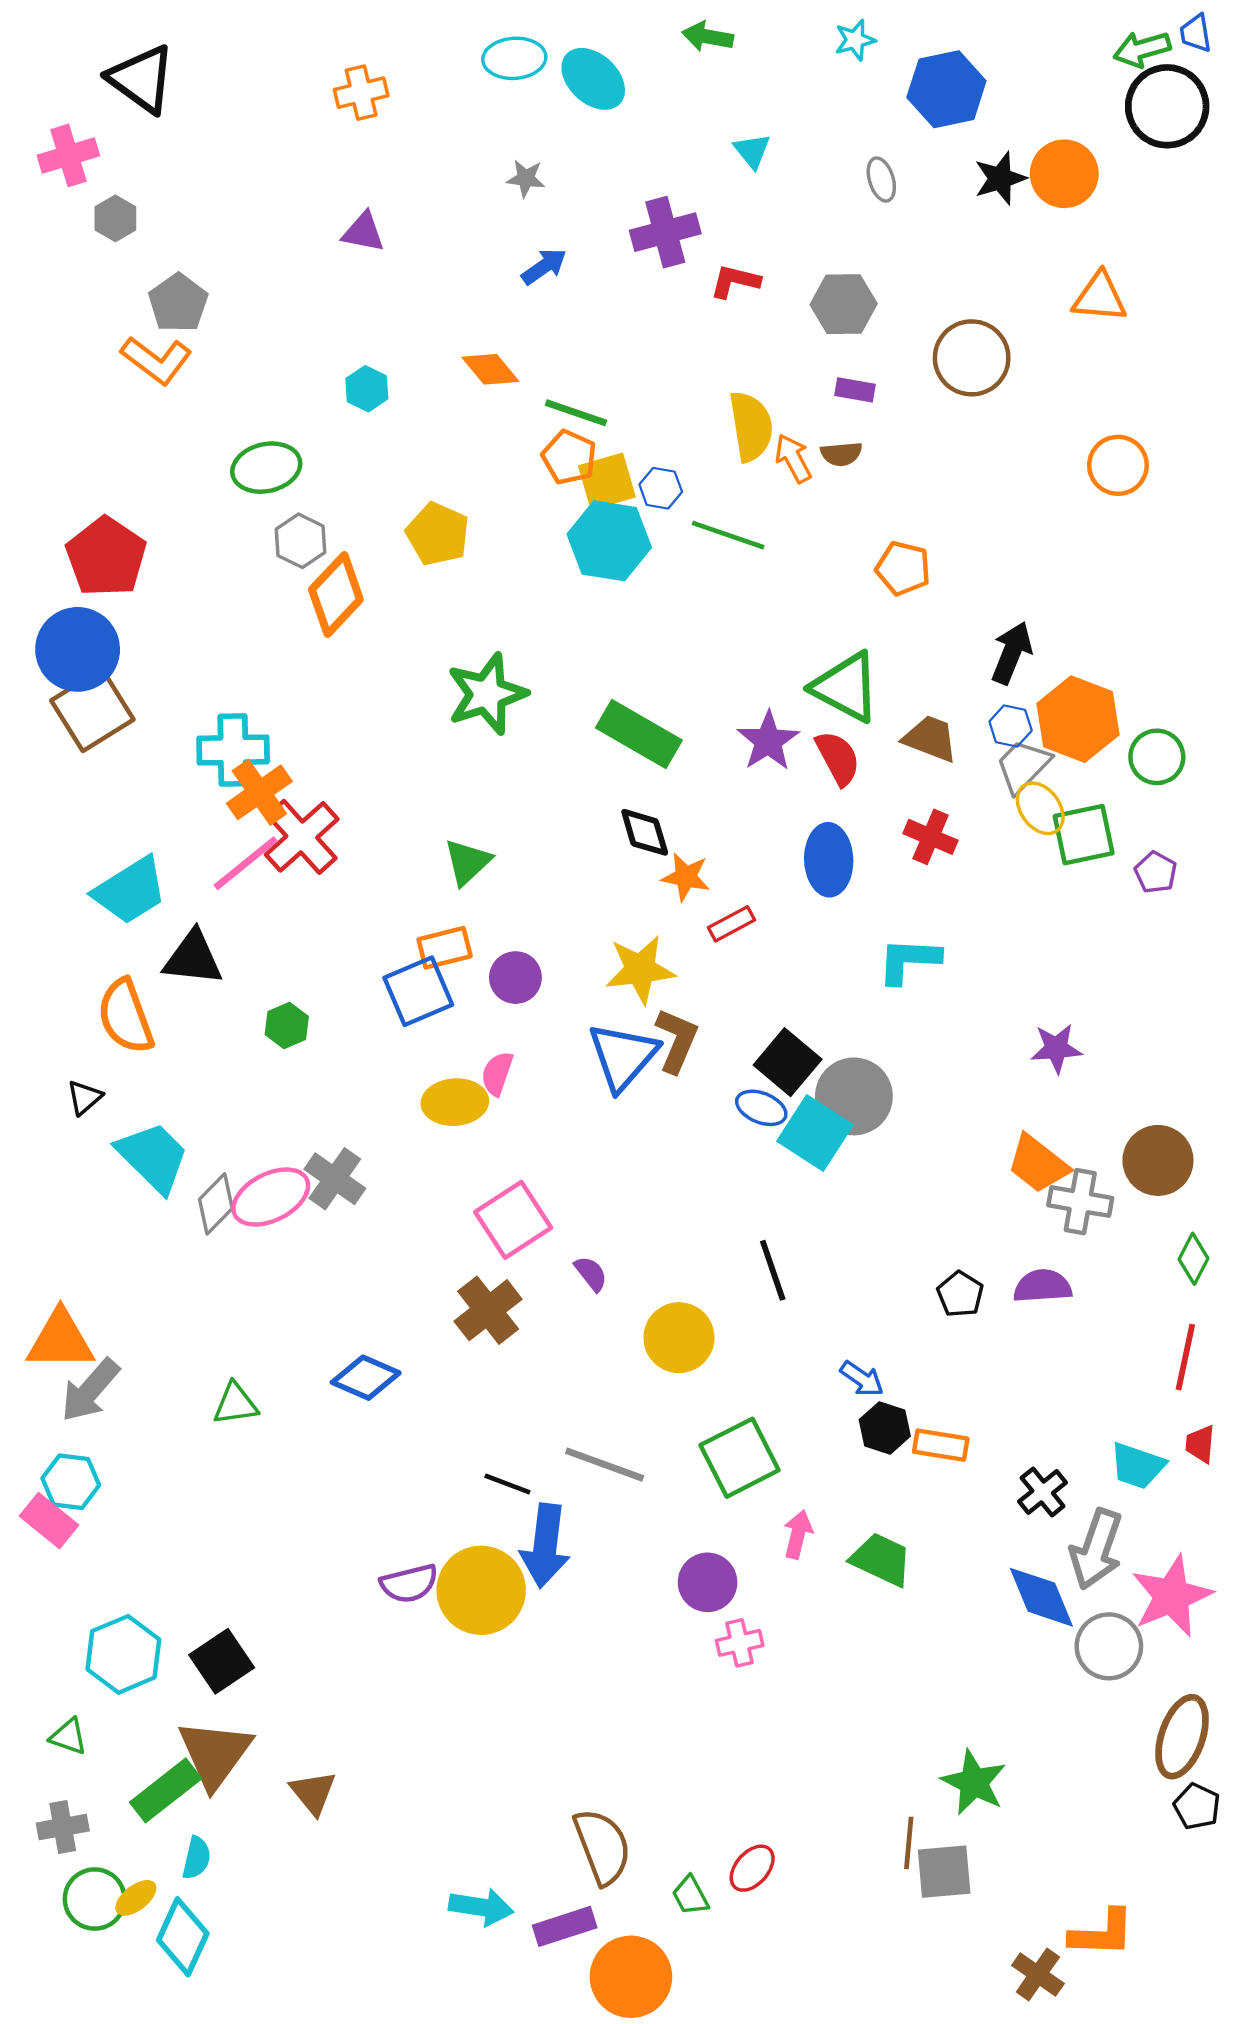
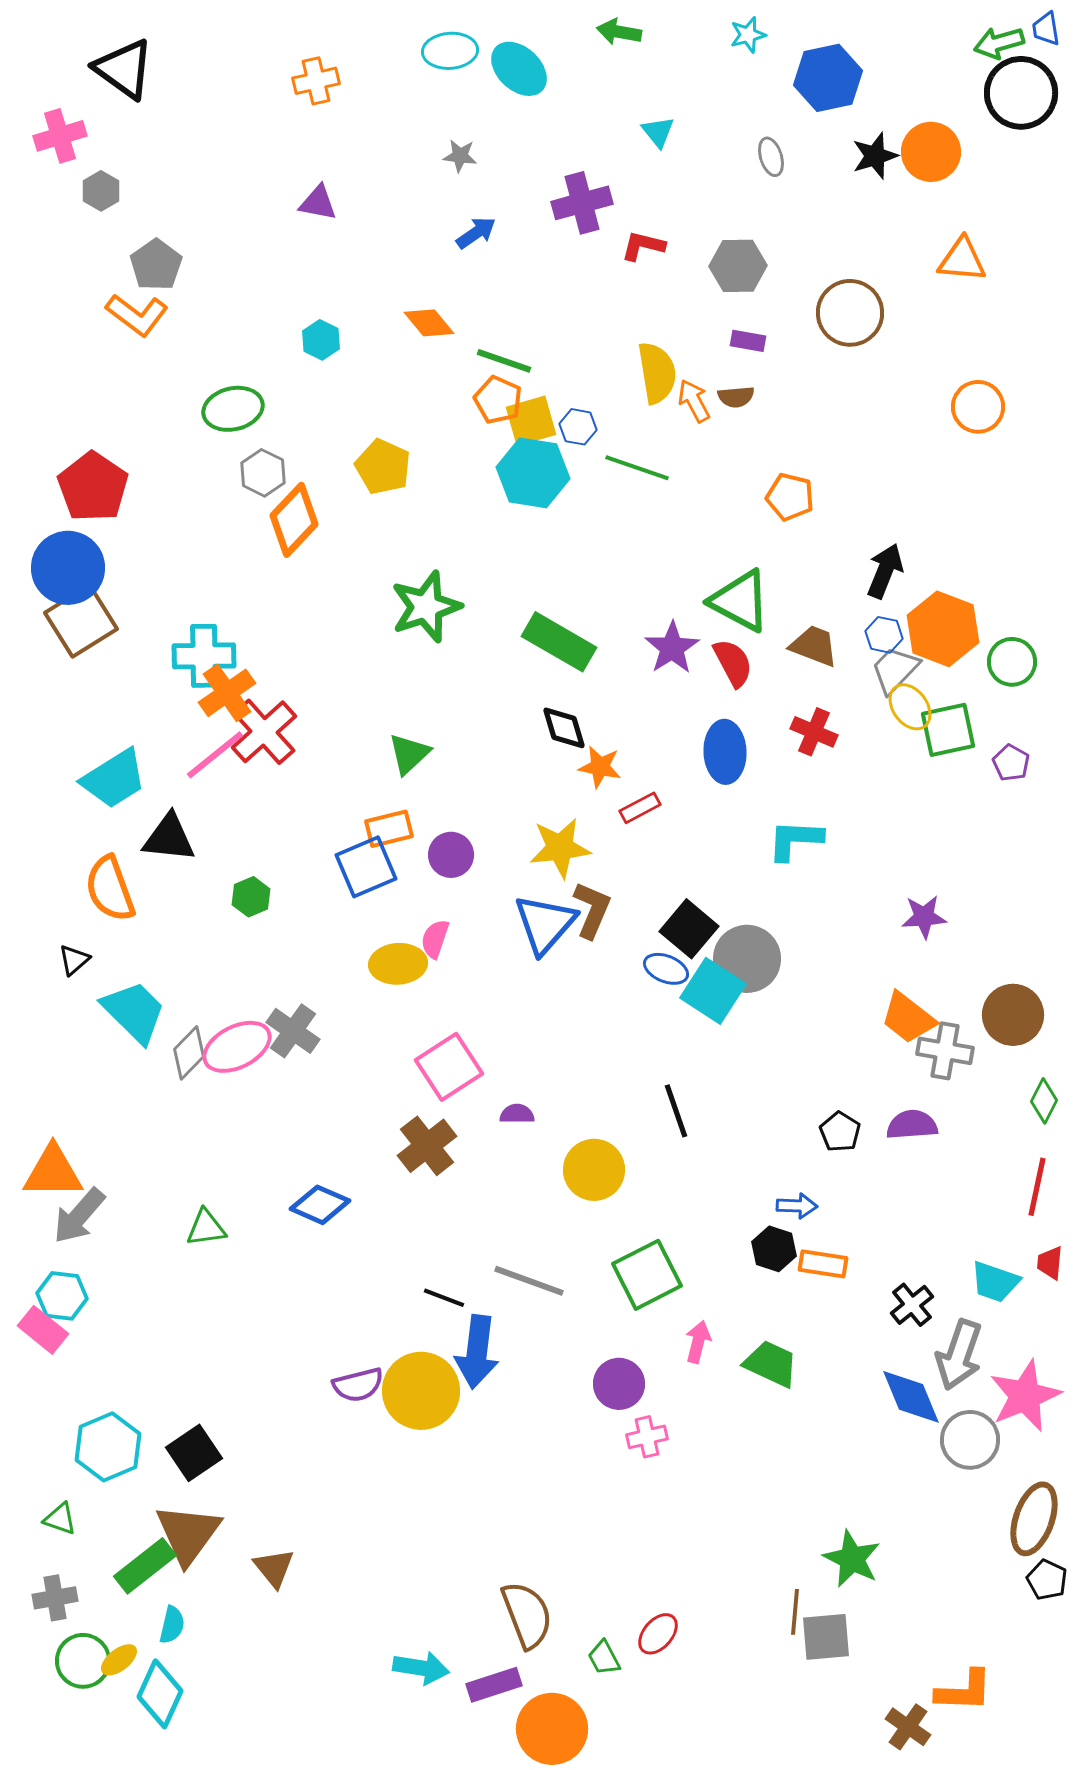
purple semicircle: (591, 1274) -> (517, 1114), turned -52
blue arrow: (862, 1379) -> (797, 1206), moved, turned -33

